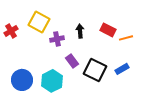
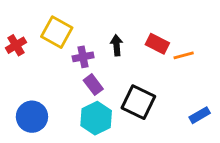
purple rectangle: (72, 61) -> (93, 85), moved
blue rectangle: (122, 69) -> (200, 115), moved
cyan hexagon: (52, 81) -> (96, 118), moved

